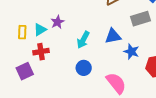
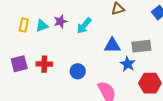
gray rectangle: (140, 19) -> (141, 46), moved
cyan arrow: (83, 40) -> (84, 26), moved
red cross: (41, 52) -> (44, 64), moved

